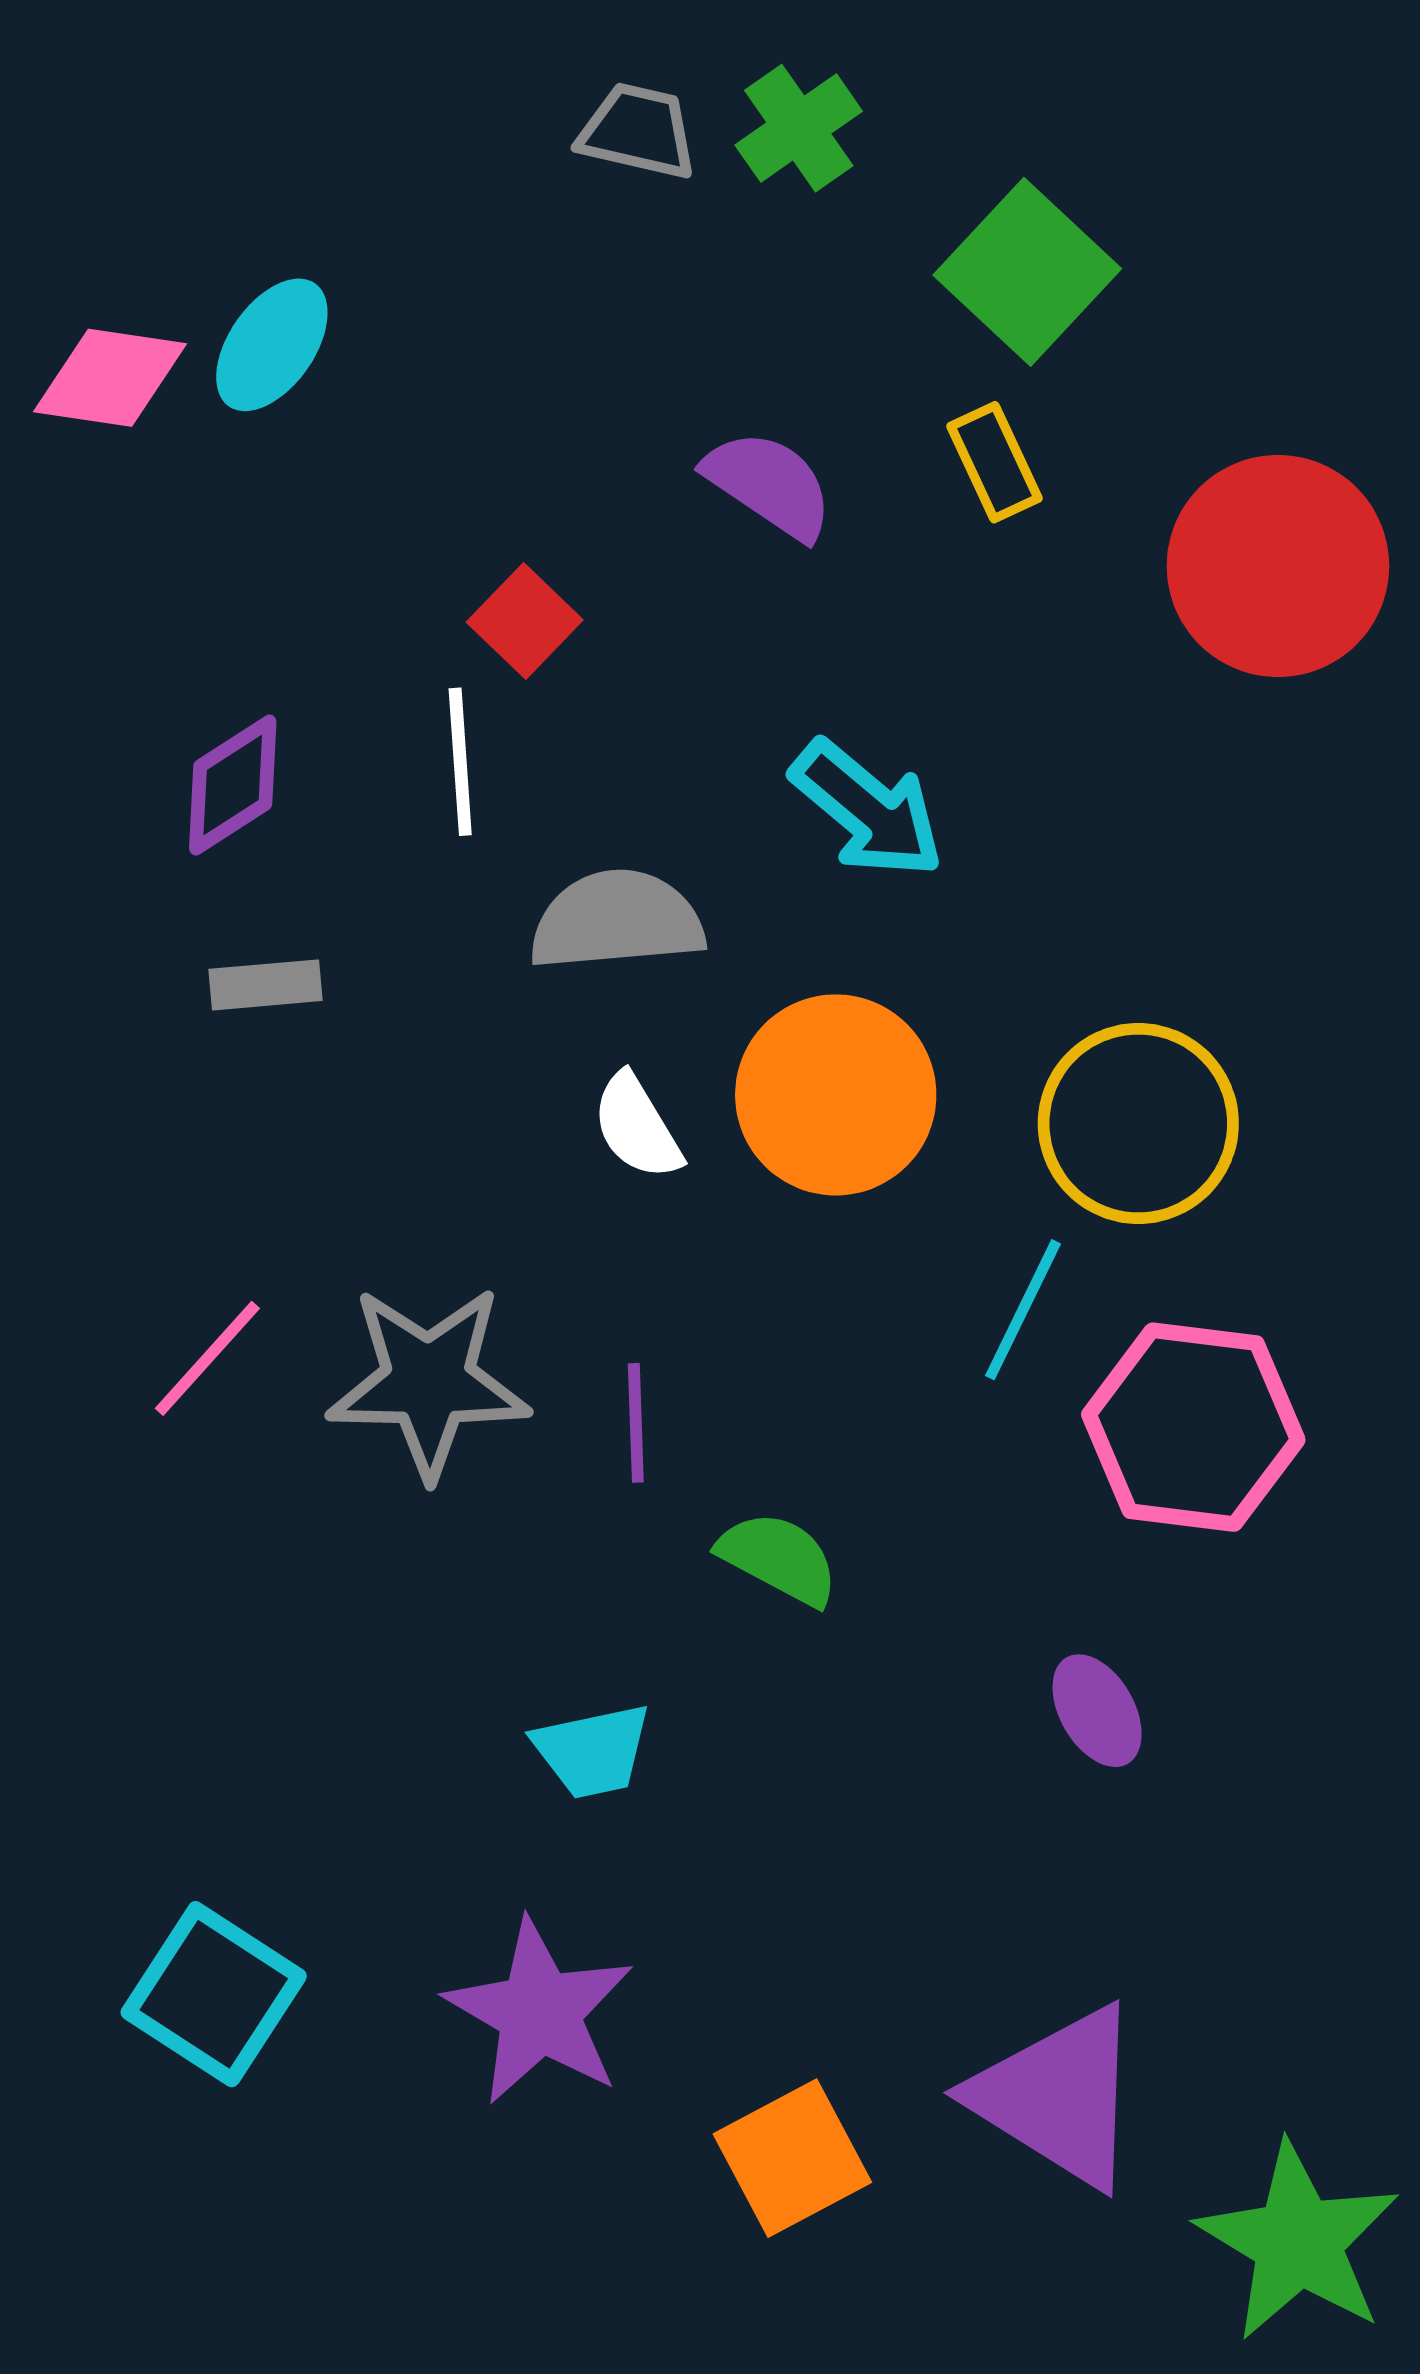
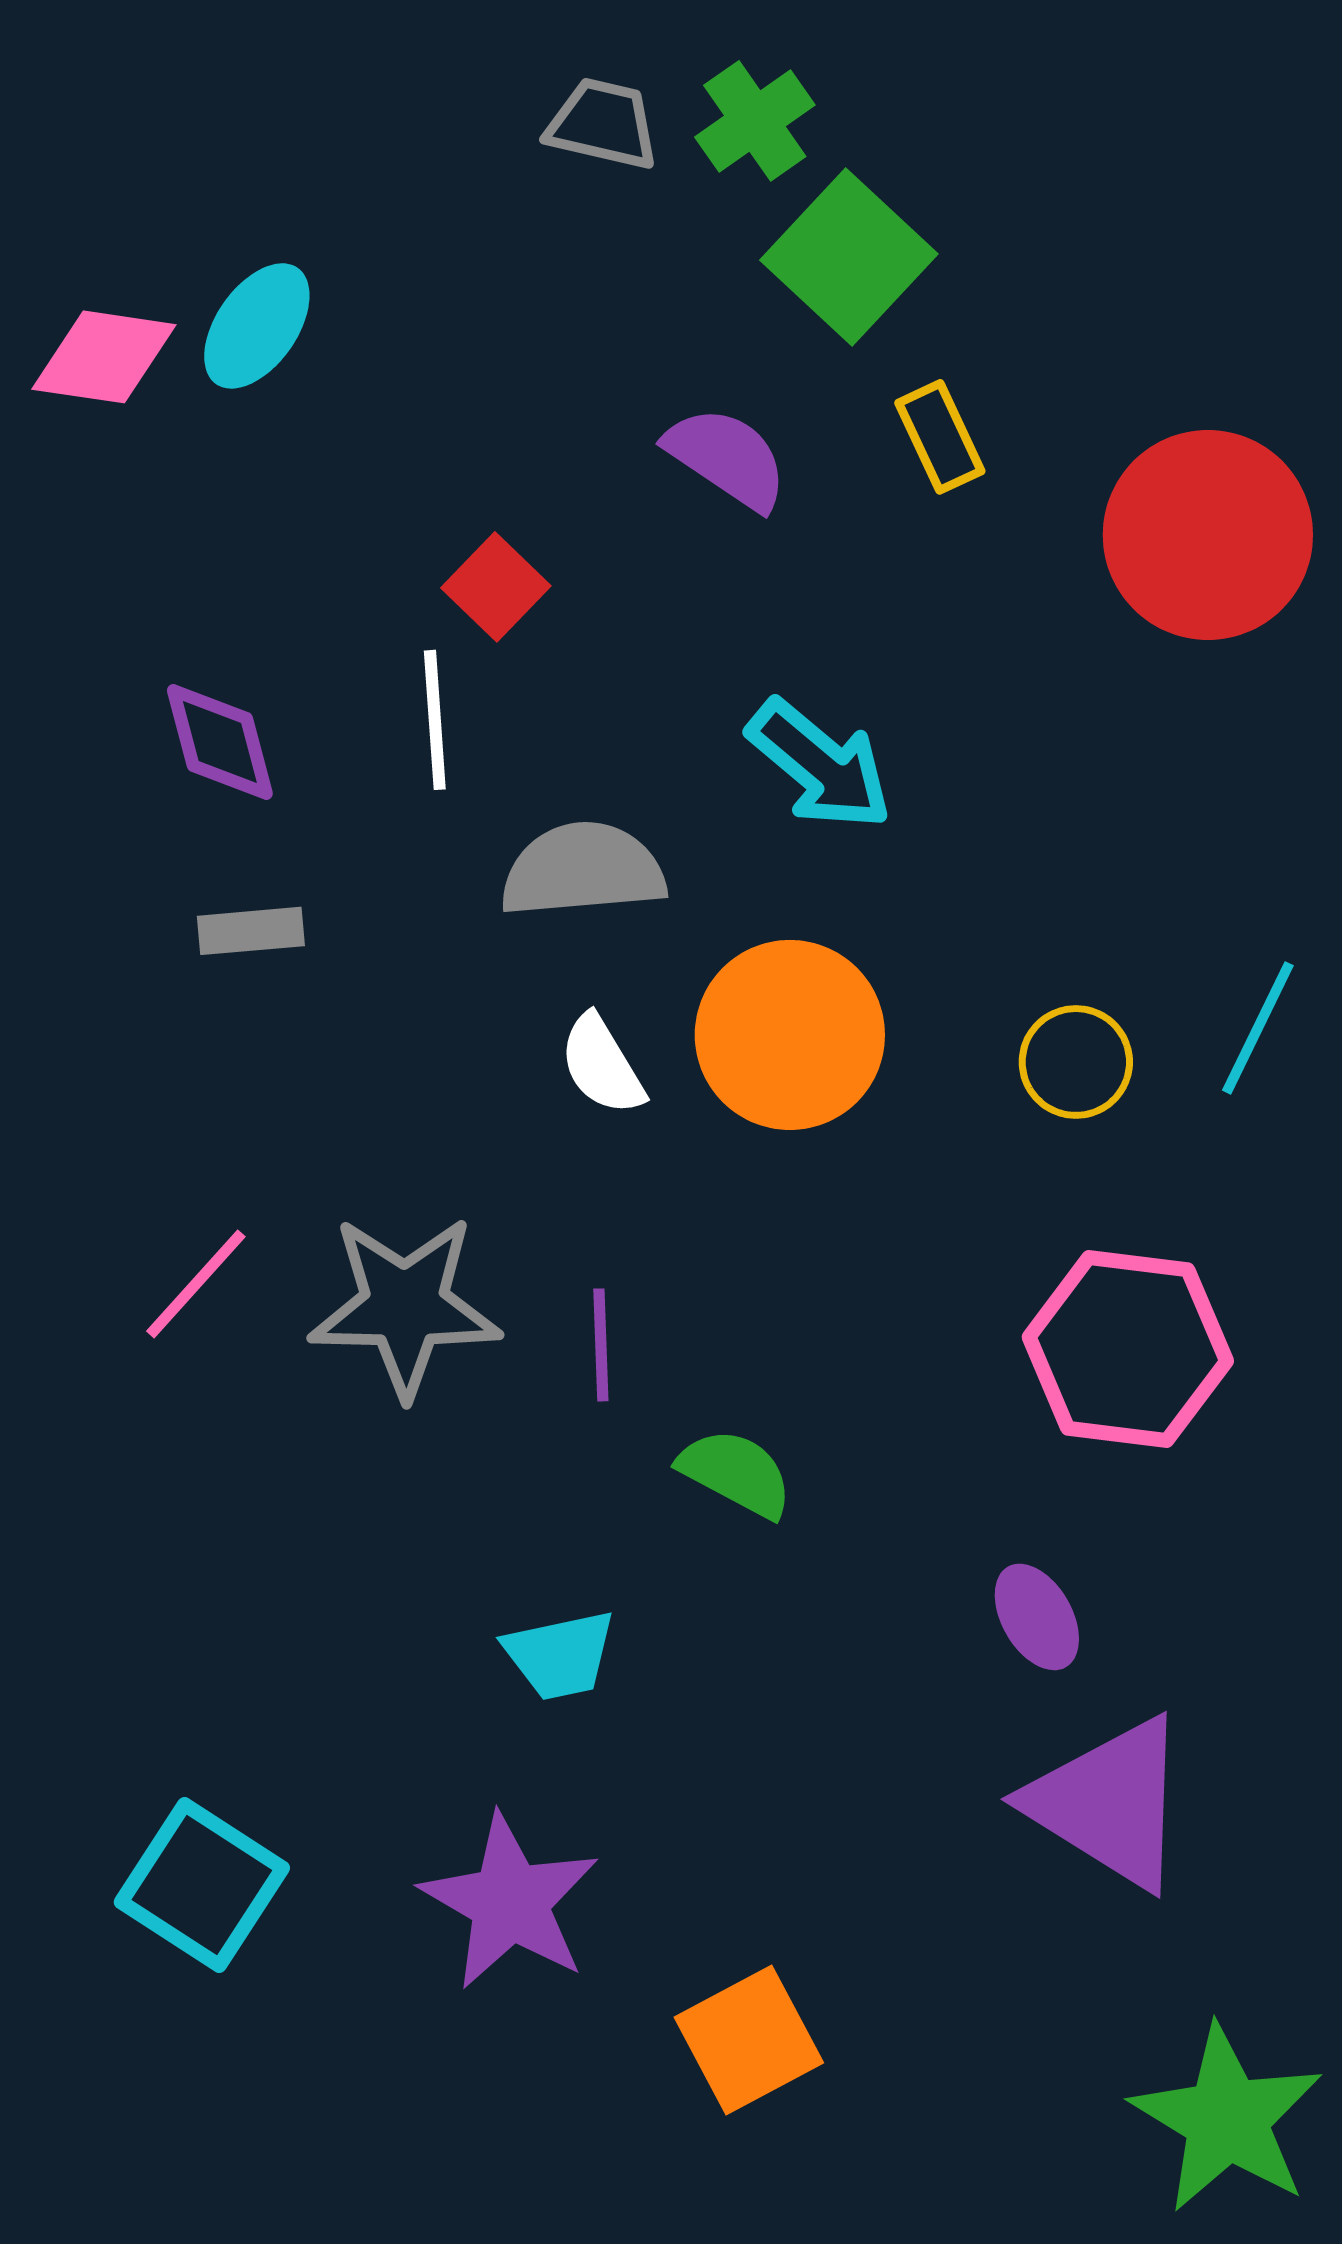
green square: (1027, 272) -> (849, 257), moved
purple diamond: (233, 785) -> (220, 742), turned -72
yellow circle: (1138, 1123) -> (1076, 1062), size x0.6
cyan line: (1023, 1310) -> (1258, 1028), moved
purple triangle: (1058, 2097) -> (1109, 1803), moved

